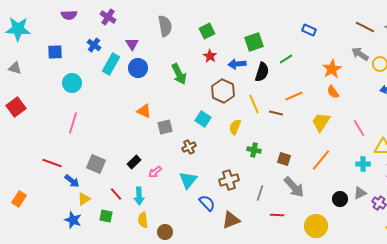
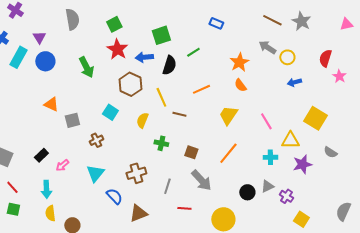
red star: (210, 56) -> (117, 49), size x1.5
brown line: (276, 113) -> (179, 114), moved
red line: (116, 194) -> (12, 187), moved

